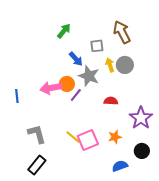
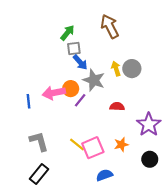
brown arrow: (122, 32) -> (110, 26), moved
gray square: (97, 46) -> (74, 49), moved
blue line: (17, 96) -> (28, 101), moved
blue semicircle: (120, 166) -> (104, 175), moved

